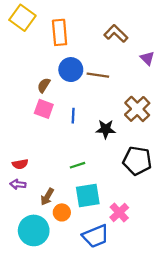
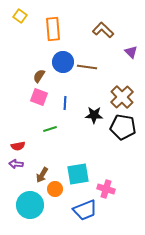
yellow square: (22, 18) -> (20, 16), size x0.6
black pentagon: (137, 161) -> (123, 127), moved
green line: (78, 165) -> (50, 129), moved
pink cross: (119, 212) -> (106, 189), turned -30

